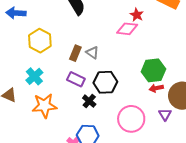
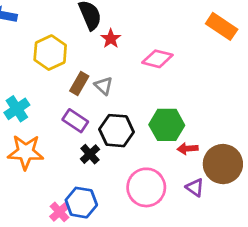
red star: (137, 15) -> (111, 39), moved
yellow hexagon: (40, 41) -> (50, 53), moved
green hexagon: (153, 70) -> (167, 125), moved
purple triangle: (165, 114) -> (195, 187), turned -32

